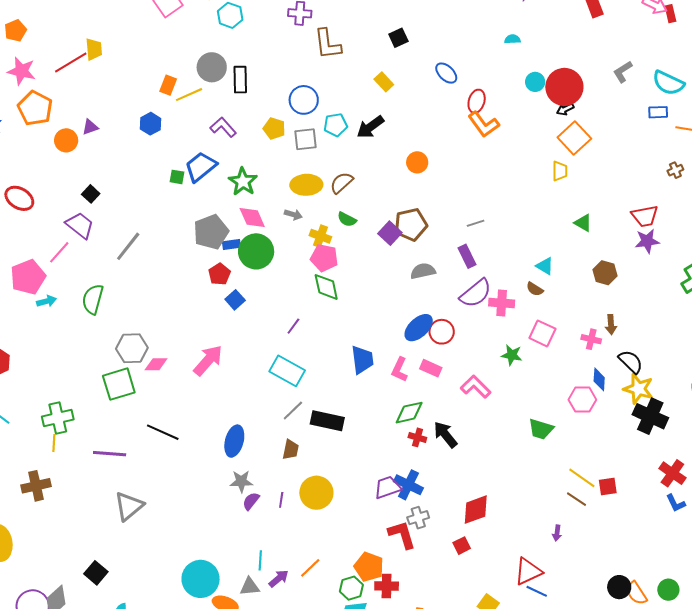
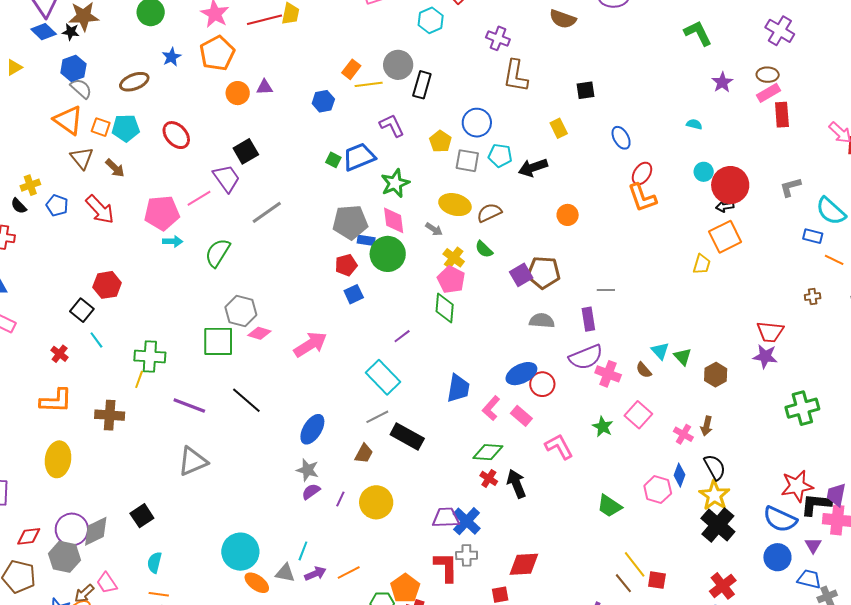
black square: (91, 194) -> (246, 151), size x1.4
green triangle: (583, 223) -> (683, 357), moved

